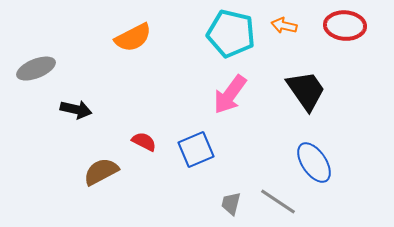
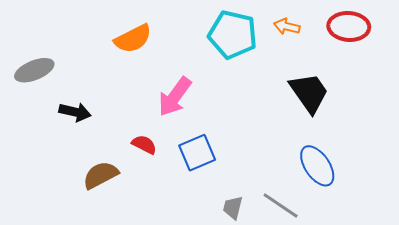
pink arrow: (230, 95) -> (175, 97), moved

